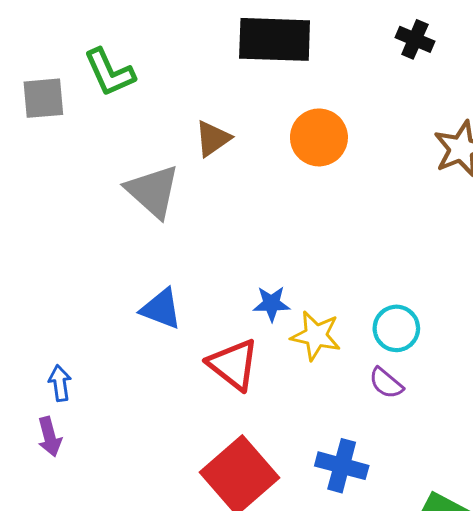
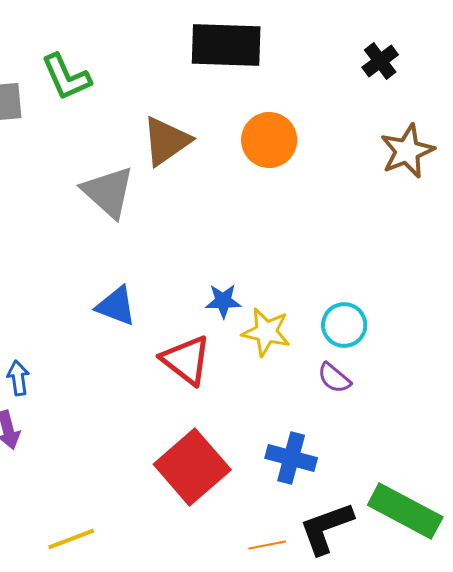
black cross: (415, 39) -> (380, 61), moved, turned 30
brown triangle: (213, 138) -> (166, 141), size x1.4

